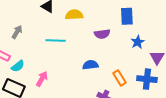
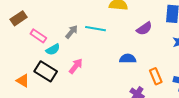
gray arrow: (17, 32) -> (72, 32), moved
purple semicircle: (102, 34) -> (144, 29), turned -35

